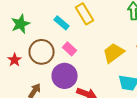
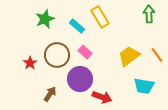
green star: (20, 24) -> (45, 19), moved

